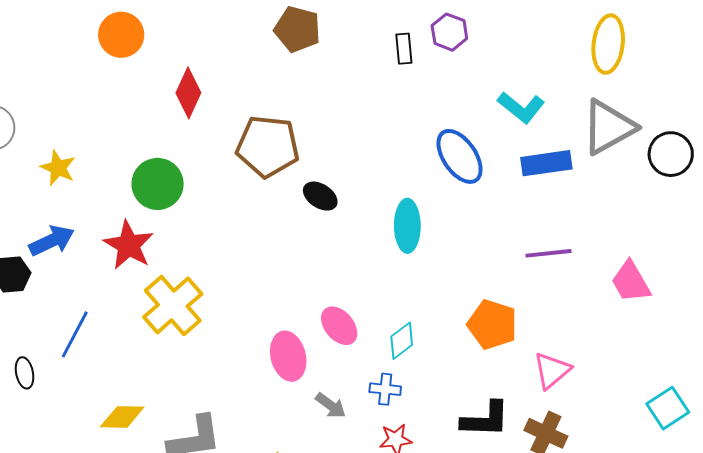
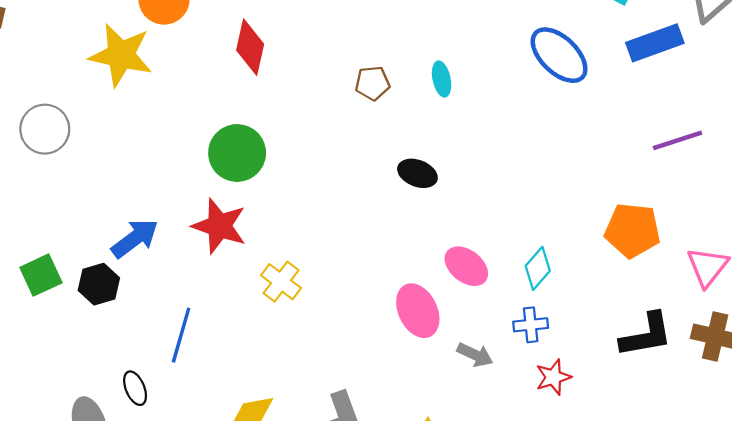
brown pentagon: (268, 146) -> (372, 83), moved, size x0.5
yellow star: (58, 168) -> (121, 55), moved, size x1.6
black ellipse: (320, 196) -> (417, 173), moved
cyan ellipse: (407, 226) -> (442, 79), moved, size x0.6
yellow cross: (173, 305) -> (281, 282), size x0.6

